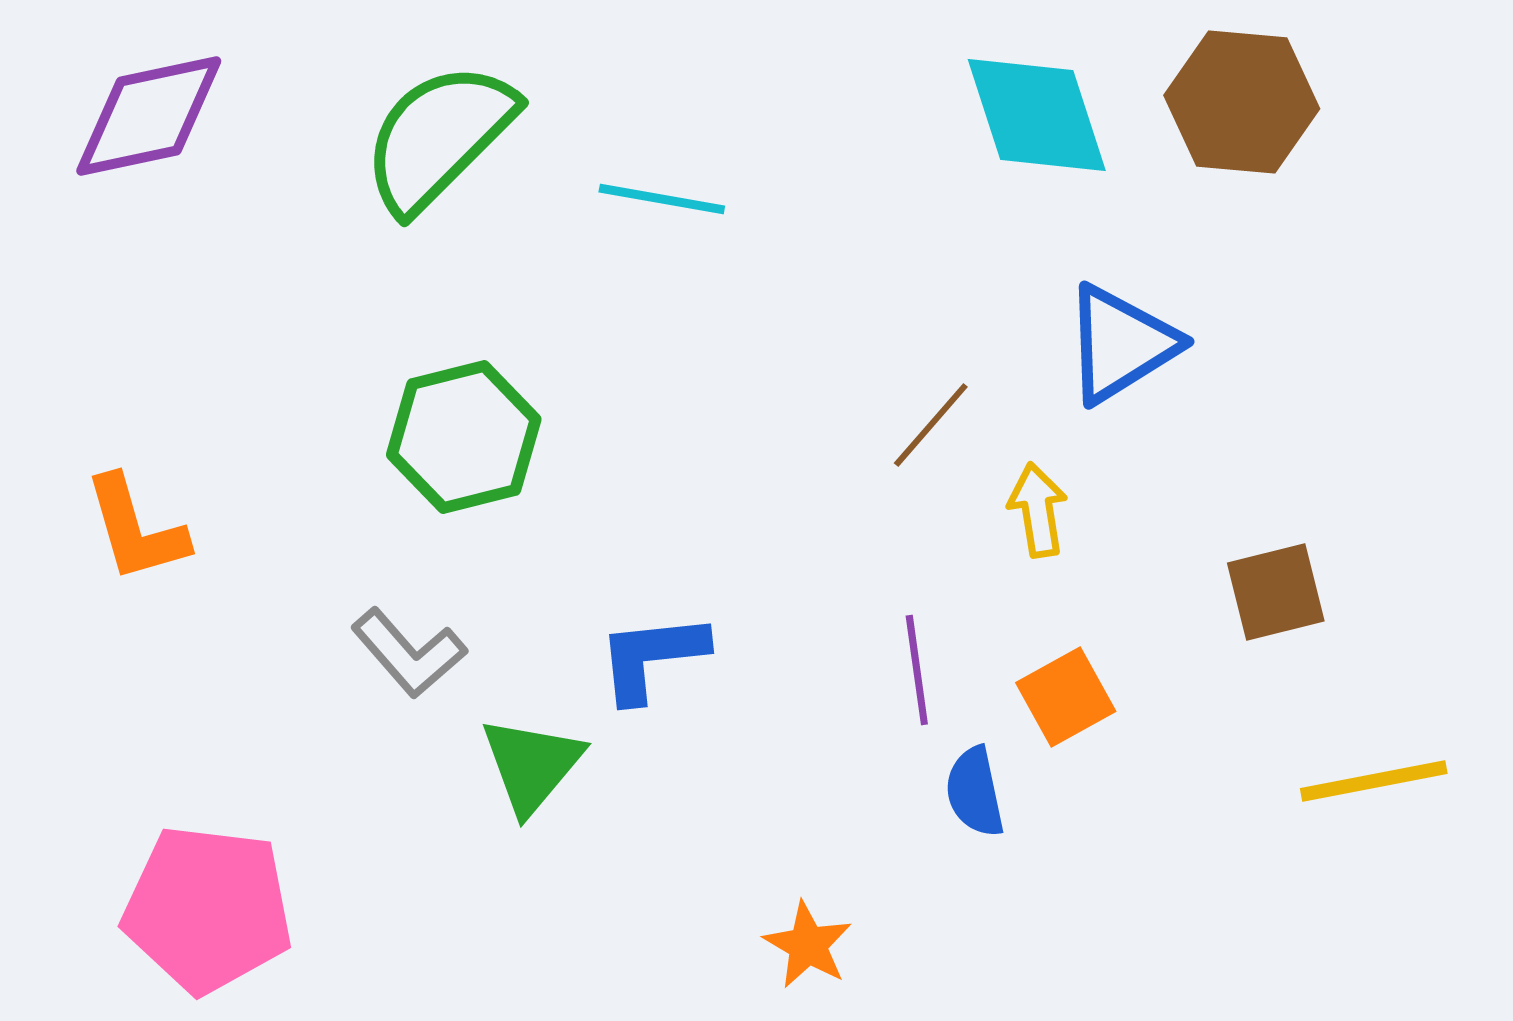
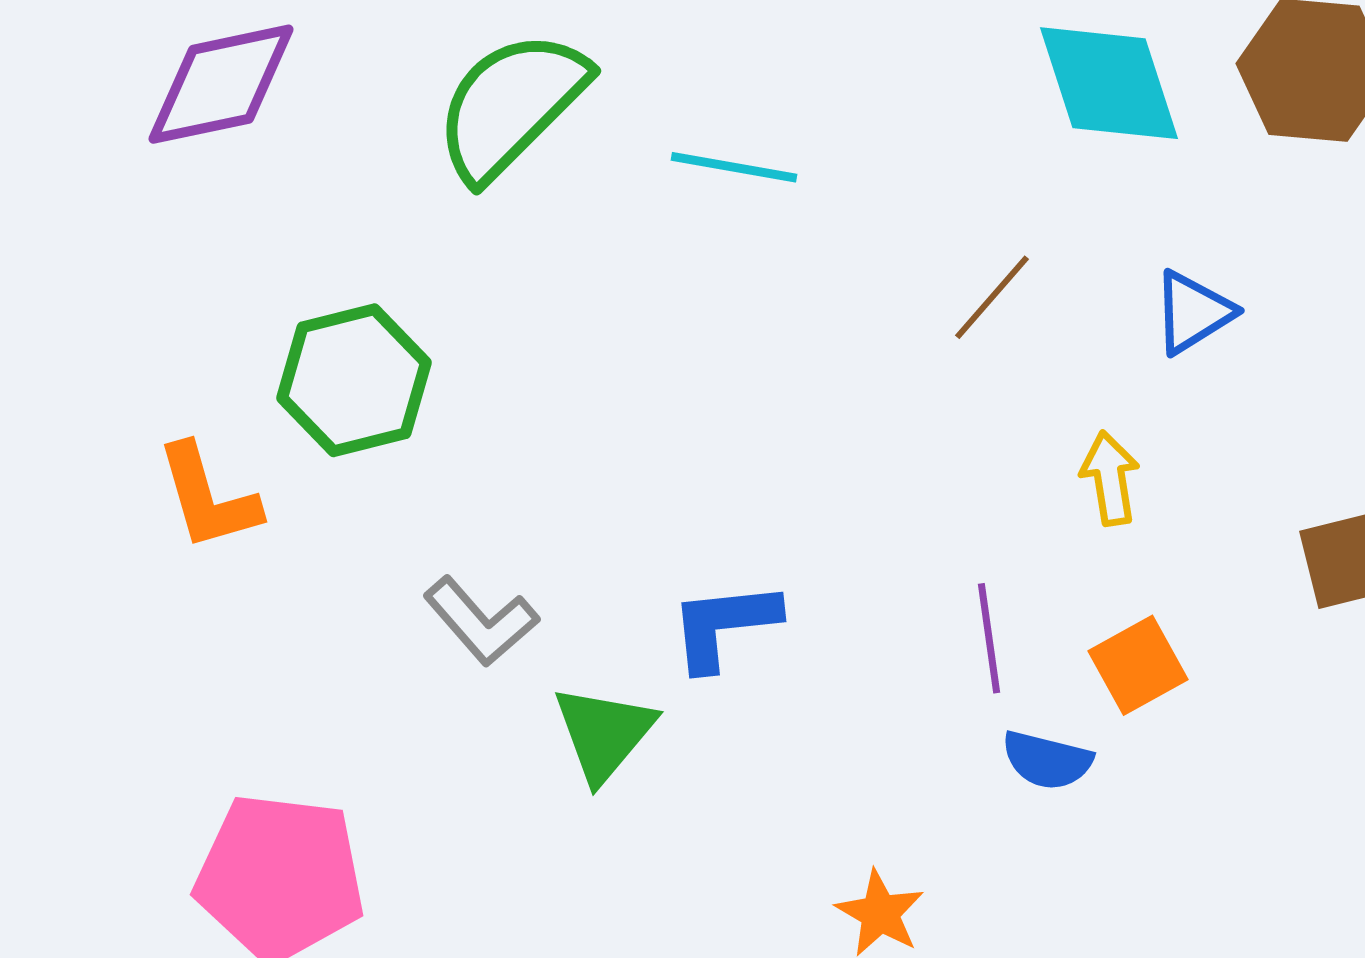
blue triangle: (1121, 344) -> (1193, 312), size x0.7
brown line: (931, 425) -> (992, 297), moved
green hexagon: (464, 437) -> (354, 380), moved
blue semicircle: (975, 792) -> (1047, 760), turned -64

